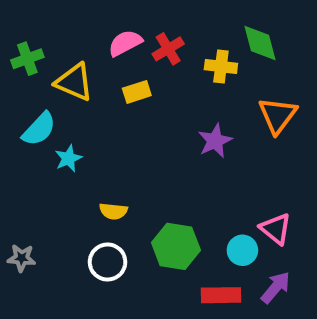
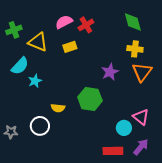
yellow cross: (221, 66) -> (135, 49), moved
orange triangle: (278, 115) -> (142, 72), moved
green hexagon: (176, 246) -> (90, 99), moved
white circle: (108, 262) -> (40, 126), moved

